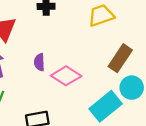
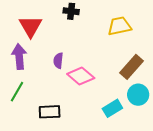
cyan rectangle: (106, 106) -> (112, 108), size x0.7

